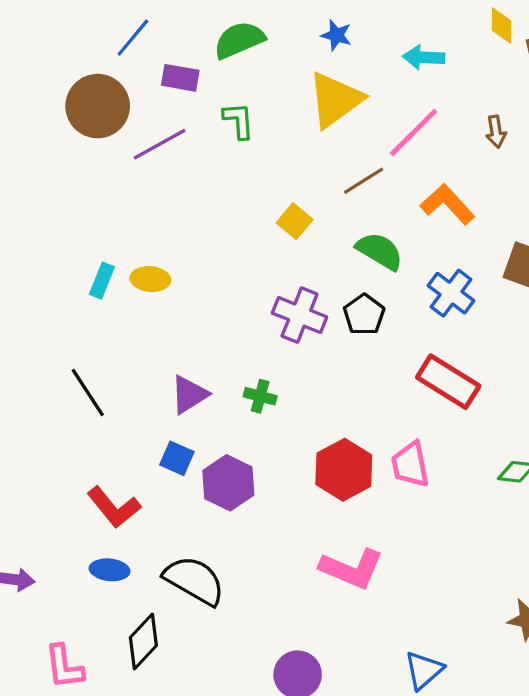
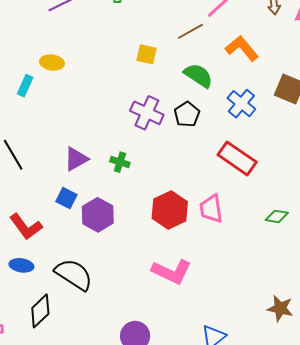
yellow square: (295, 221) -> (146, 54), turned -30
yellow ellipse: (150, 279) -> (52, 63), moved

